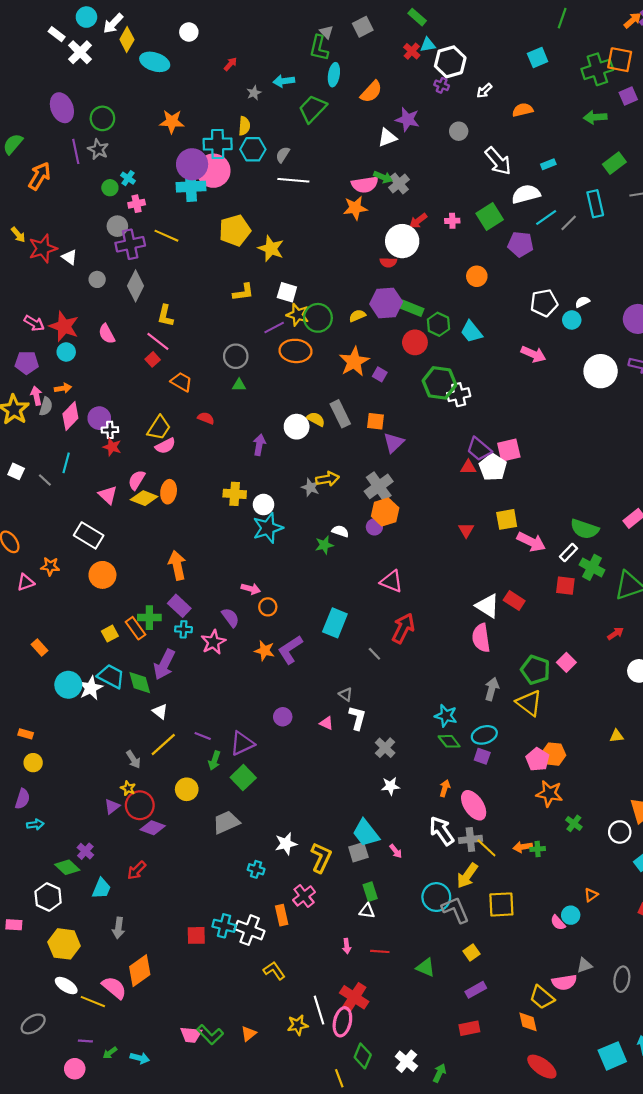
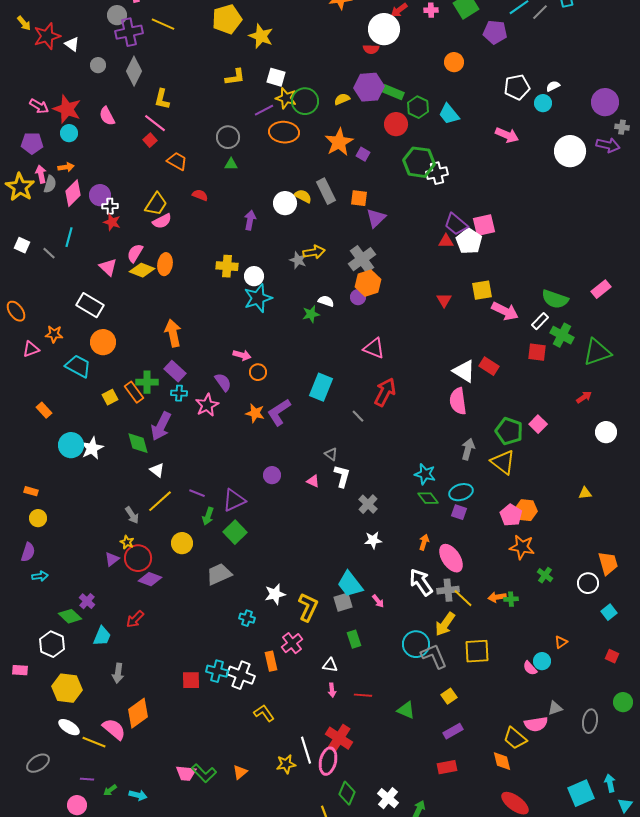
cyan trapezoid: (111, 676) -> (78, 366), moved
white triangle: (367, 911) -> (330, 665), moved

